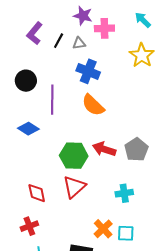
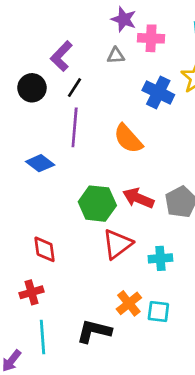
purple L-shape: (35, 33) -> (61, 56), moved
black line: (59, 41) -> (74, 88), moved
blue cross: (88, 71) -> (158, 92), moved
black circle: (26, 81) -> (32, 88), moved
red triangle: (74, 187) -> (117, 244), moved

